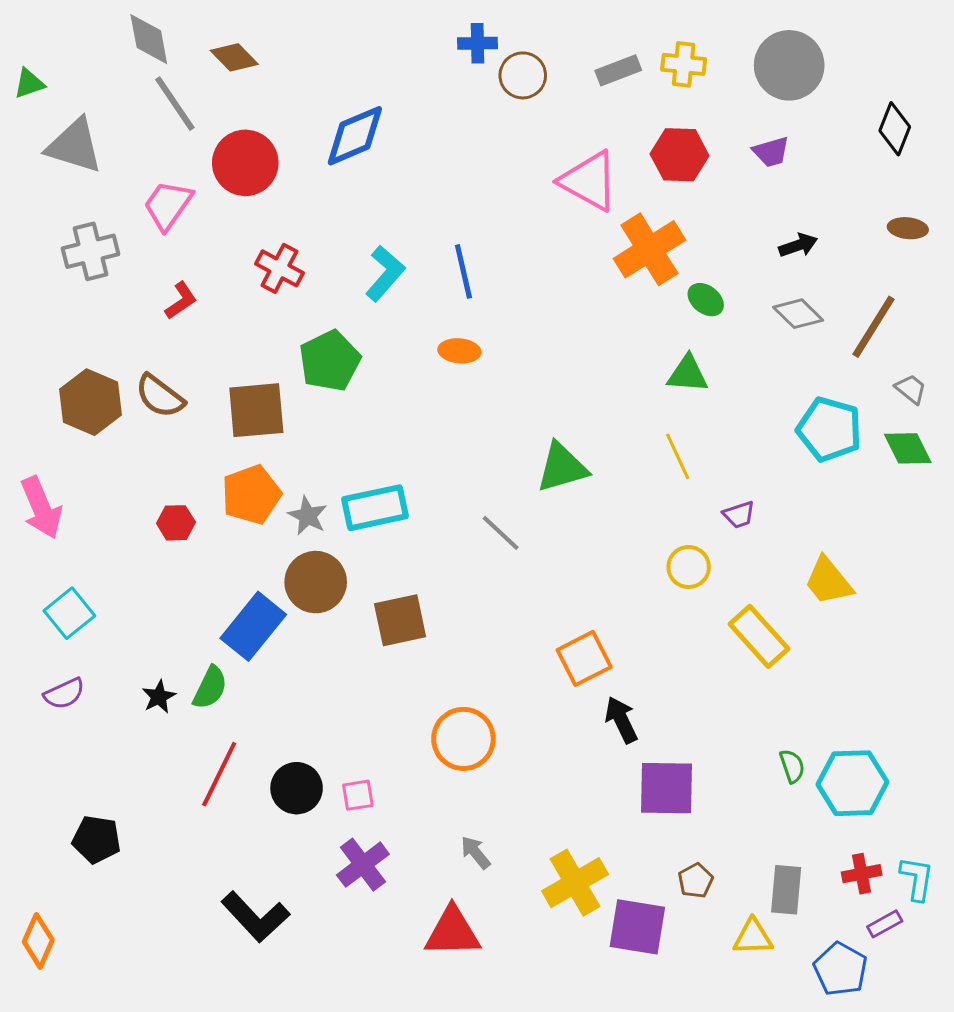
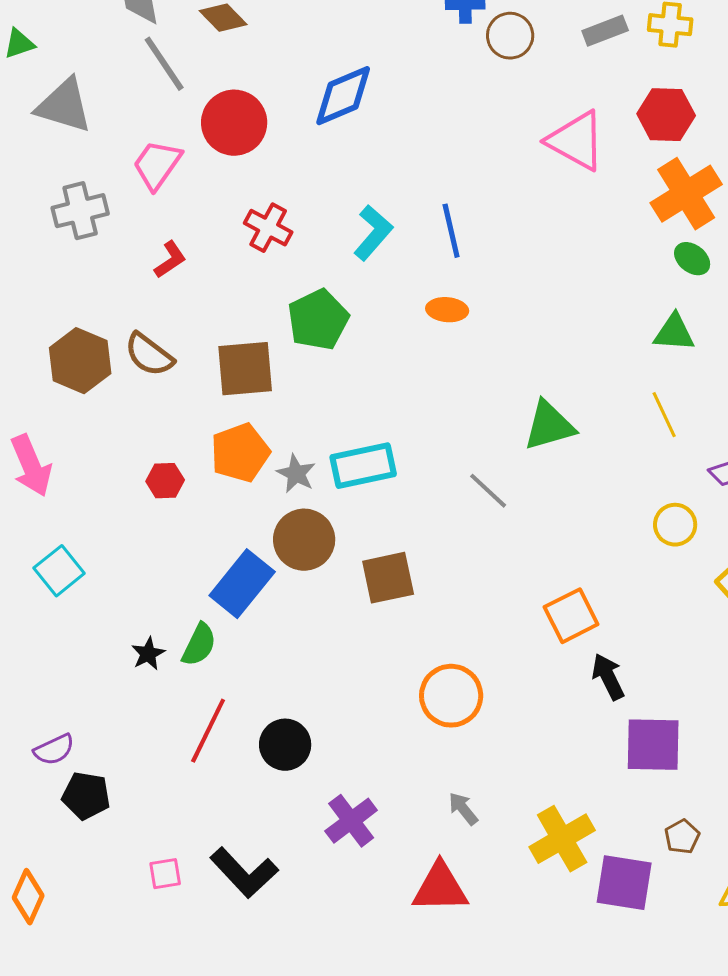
orange cross: (649, 249) -> (686, 194), moved
purple semicircle: (64, 694) -> (54, 750), moved
pink square: (358, 795) -> (165, 874), moved

